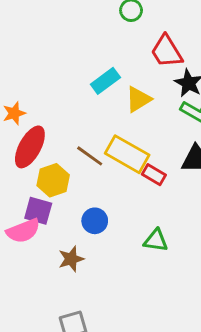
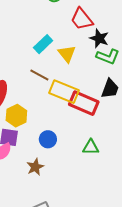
yellow triangle: (138, 99) -> (67, 54), turned -30
brown line: (90, 156) -> (39, 75), moved
red rectangle: (154, 175) -> (84, 103), size x1.8

